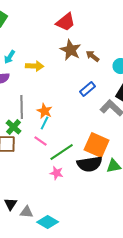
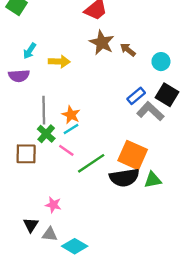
blue rectangle: (88, 89) -> (136, 96), moved
cyan line: (45, 123) -> (71, 129), turned 32
green cross: (14, 127) -> (46, 134), moved
pink star: (57, 173) -> (53, 205), moved

